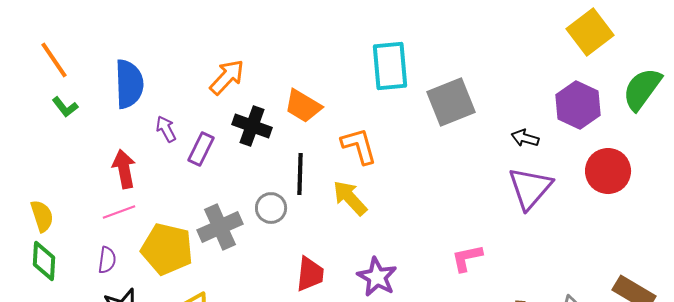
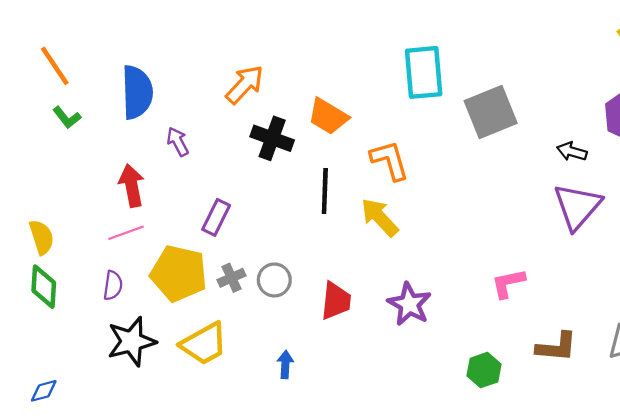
purple rectangle: (201, 149) -> (216, 217), moved
gray circle: (271, 208) -> (274, 280), moved
gray cross: (220, 227) -> (231, 278), moved, size x0.6

